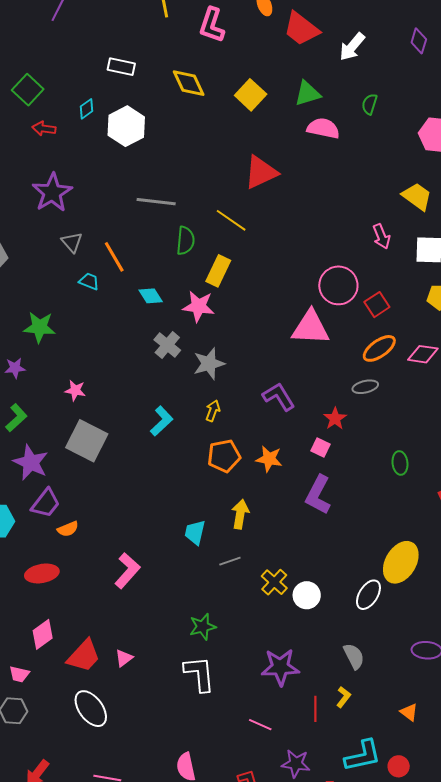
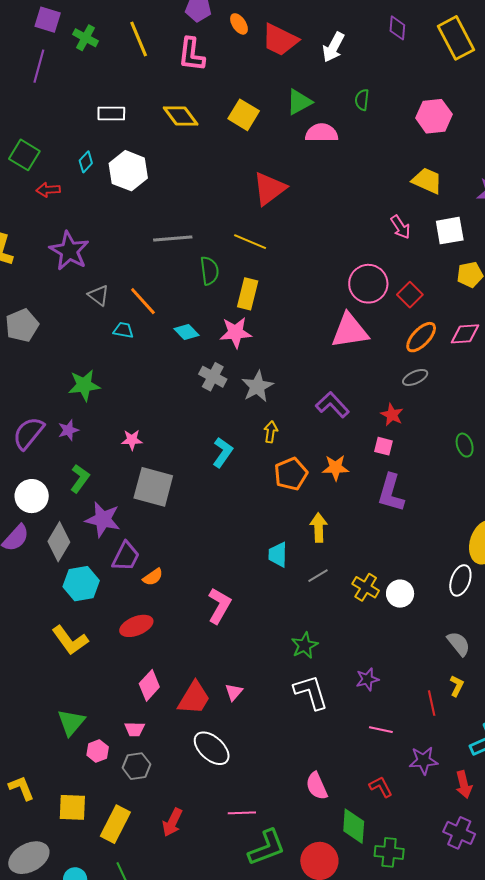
purple star: (280, 667) -> (367, 679), moved, size x0.6

